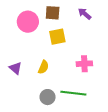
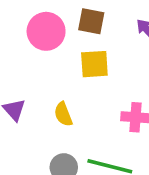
yellow semicircle: (43, 67) -> (63, 114), turned 128

